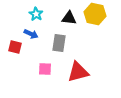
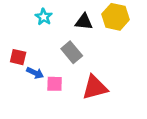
blue arrow: (31, 34) -> (35, 73), moved
gray rectangle: (59, 43) -> (72, 52), turned -48

